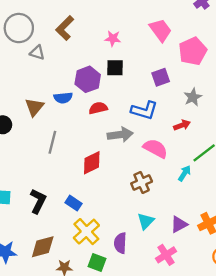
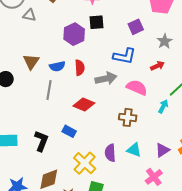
blue semicircle: (63, 98) -> (57, 66), moved
red semicircle: (98, 108) -> (80, 68), moved, turned 105
red diamond: (92, 163) -> (84, 104), turned 55
brown cross: (142, 182) -> (128, 117), turned 36
blue rectangle: (74, 203) -> (69, 131), moved
cyan triangle: (146, 221) -> (134, 150), turned -49
purple semicircle: (120, 243) -> (110, 153), moved

